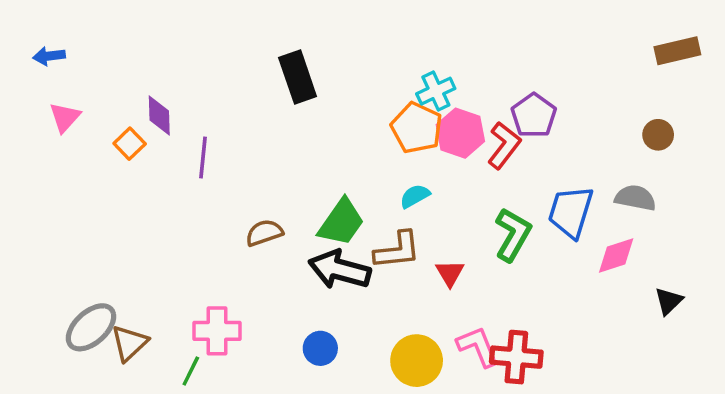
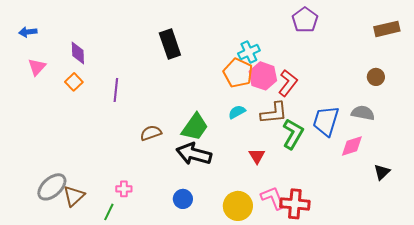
purple diamond: (159, 116) -> (78, 53), moved
purple pentagon: (534, 116) -> (305, 20), moved
brown L-shape: (397, 250) -> (274, 113), moved
pink cross: (217, 331) -> (124, 189), size x0.6

